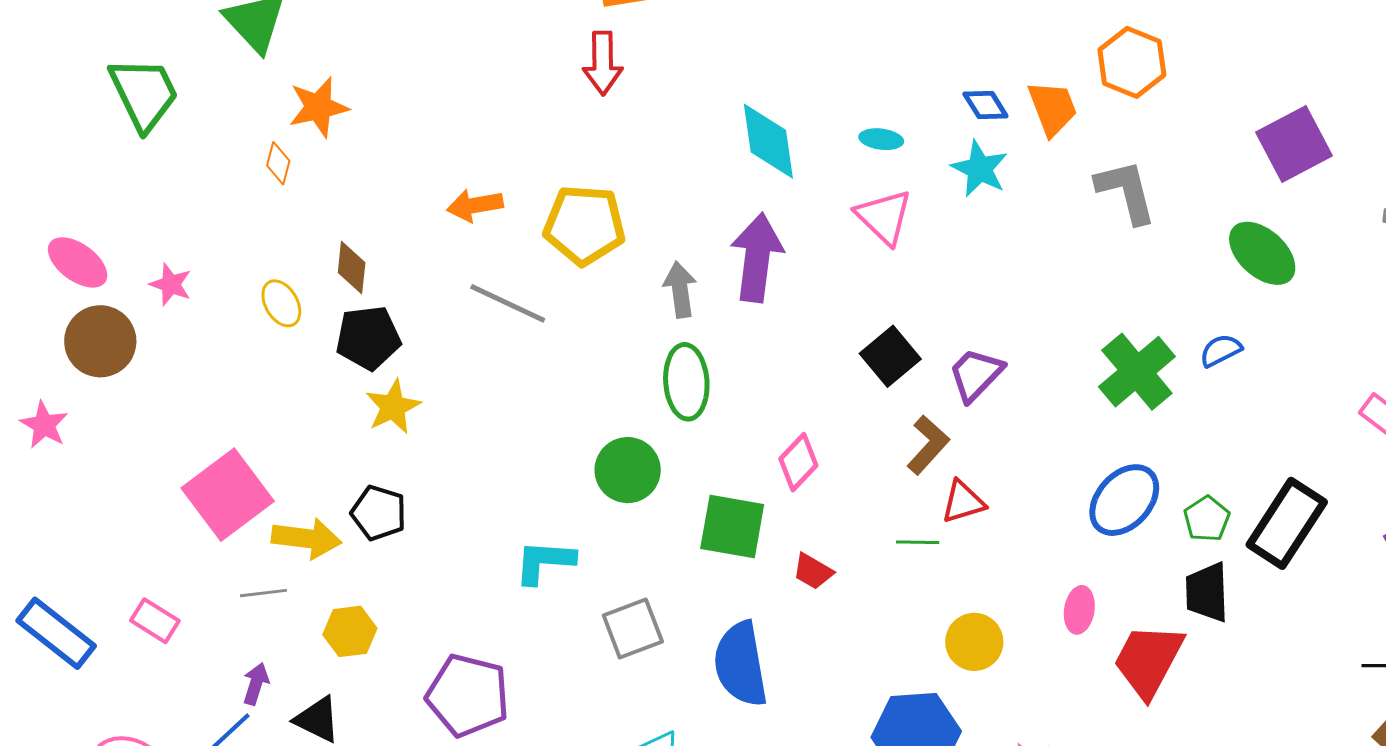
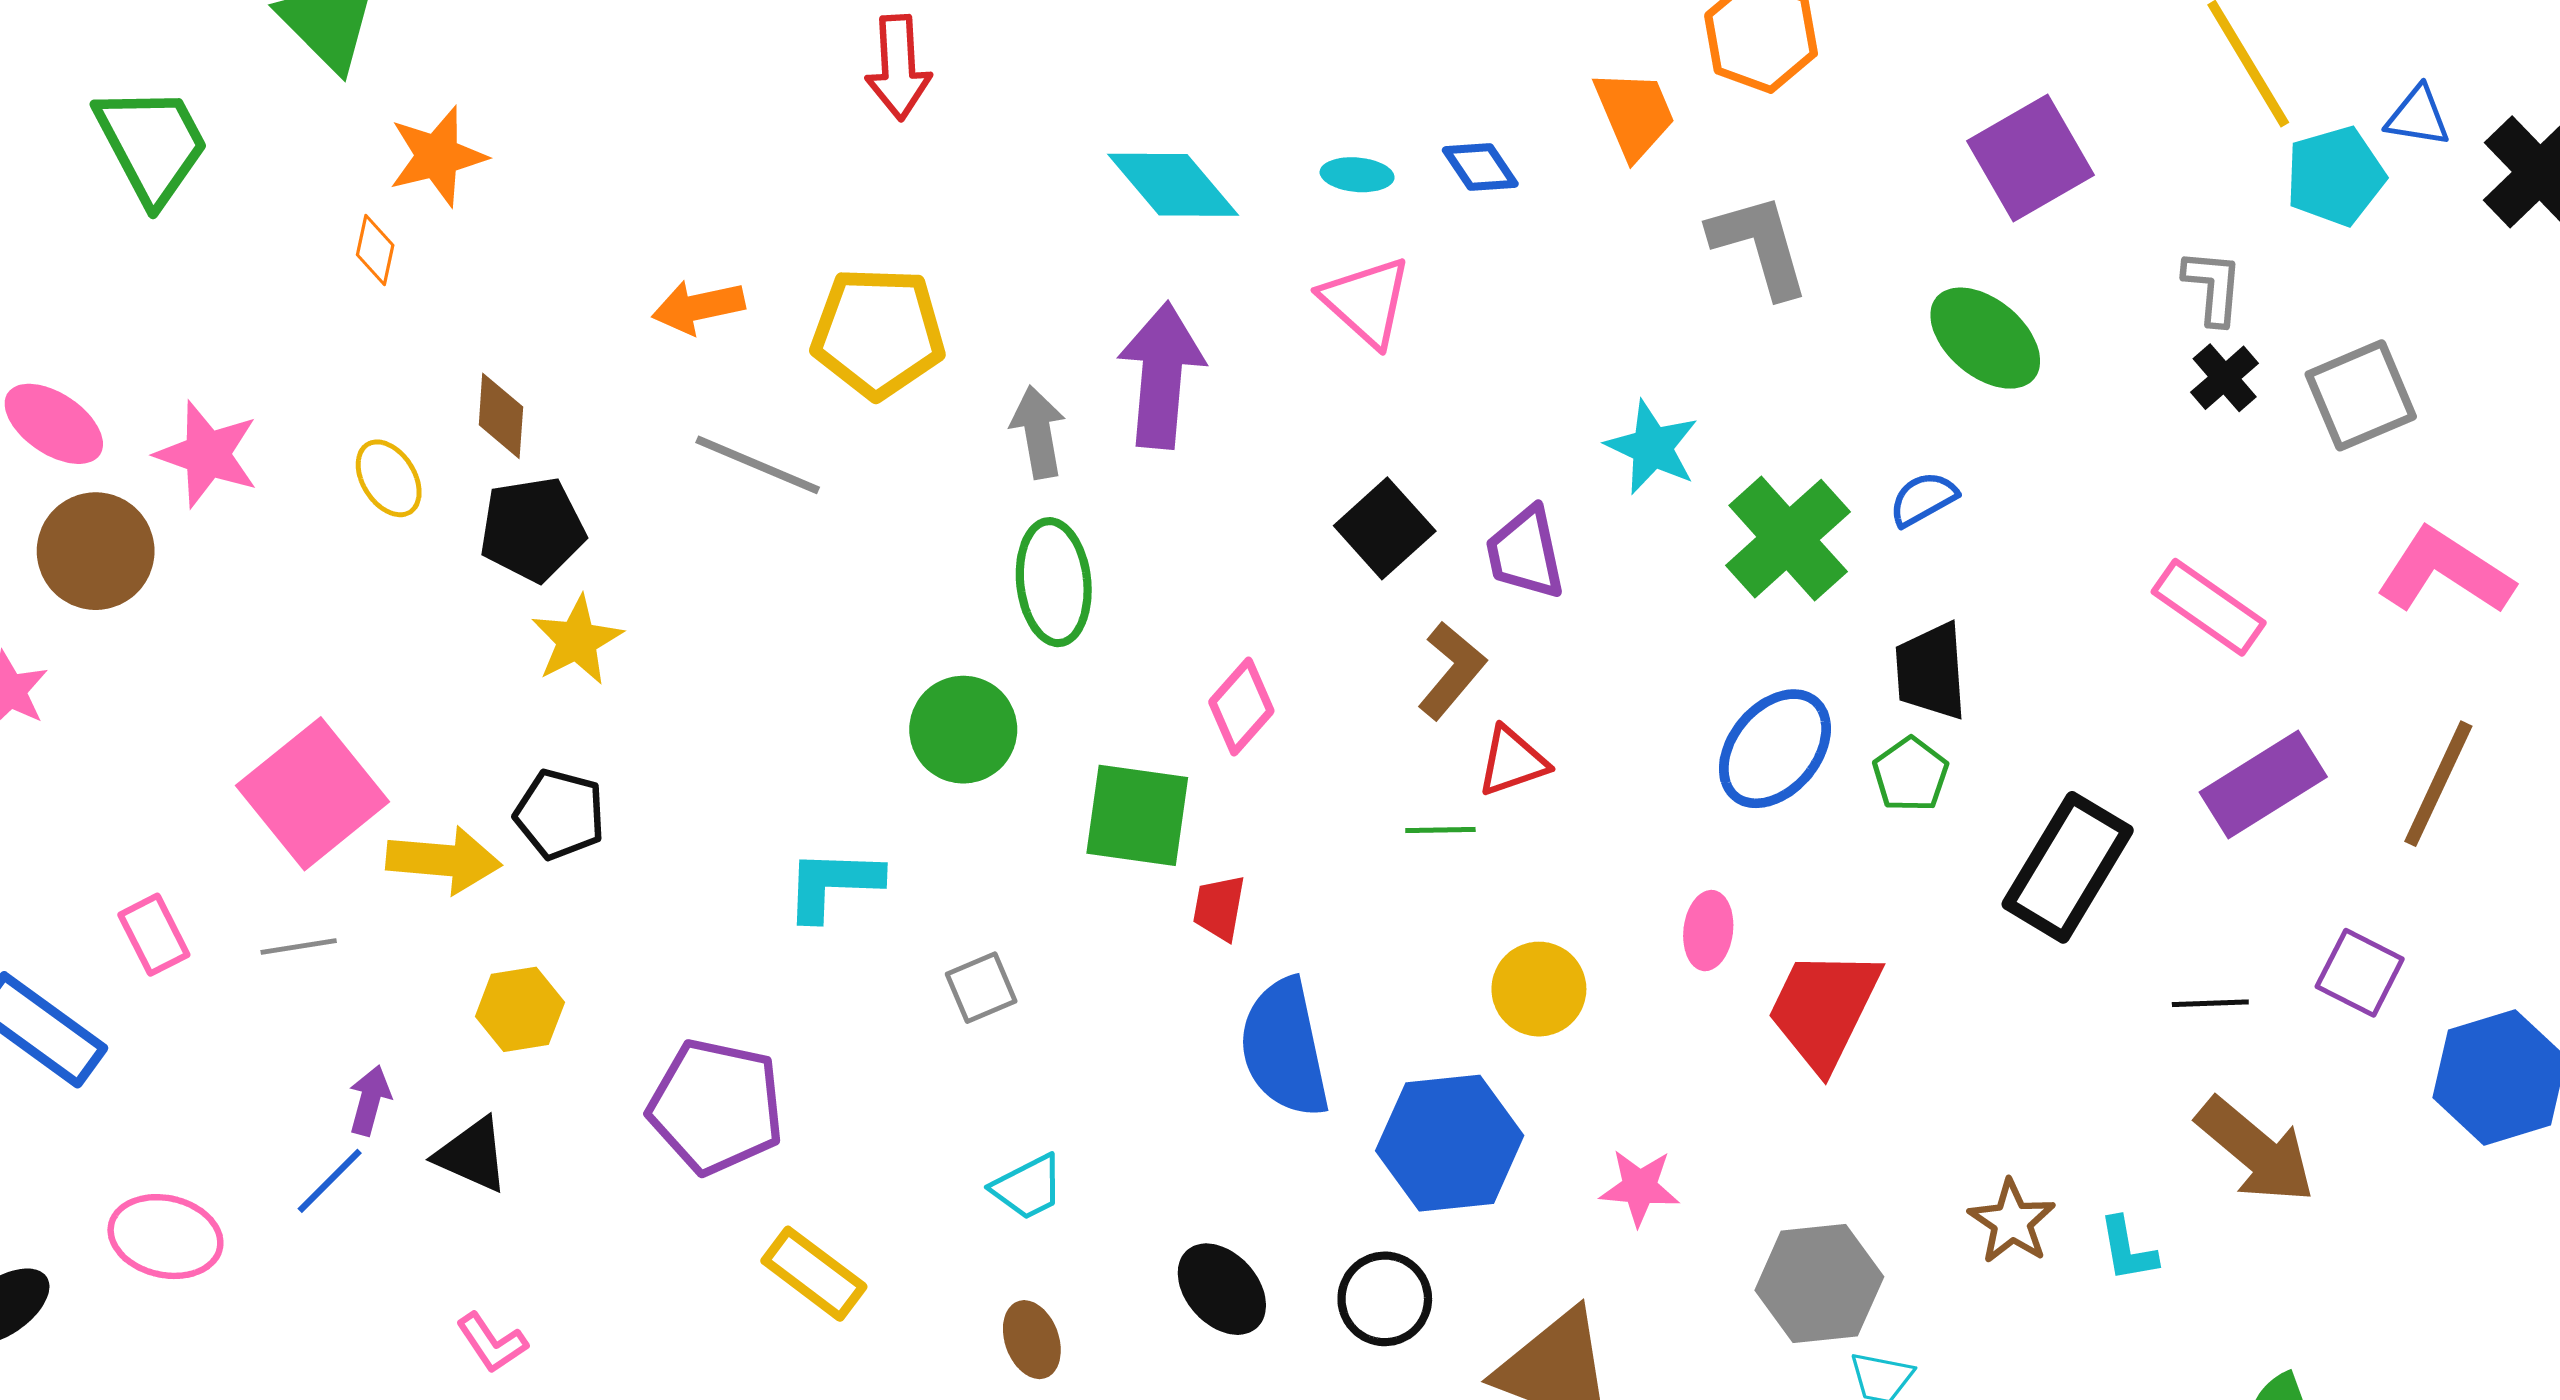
blue diamond: (985, 105) -> (1480, 167), moved
cyan diamond: (768, 141) -> (1173, 185), turned -30
cyan star: (980, 169) -> (1652, 447), moved
pink star: (171, 284) -> (207, 454), size x1.5
purple trapezoid: (976, 375) -> (1525, 553), turned -54
black rectangle: (1287, 523) -> (2068, 867), moved
red trapezoid: (813, 571) -> (1219, 908), moved, turned 72
black trapezoid: (1207, 592) -> (1931, 671), moved
gray line: (263, 593) -> (299, 946), moved
pink rectangle: (155, 621) -> (154, 935), moved, turned 33
gray square: (633, 629) -> (981, 988), size x0.7
blue semicircle: (741, 664) -> (1285, 1048), moved

